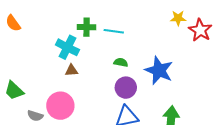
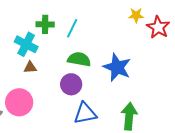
cyan line: (114, 31) -> (72, 28), turned -72
green semicircle: (121, 62) -> (79, 59), size x1.6
purple circle: (126, 88) -> (71, 84), moved

